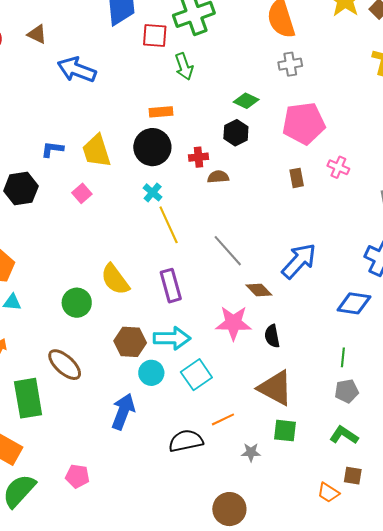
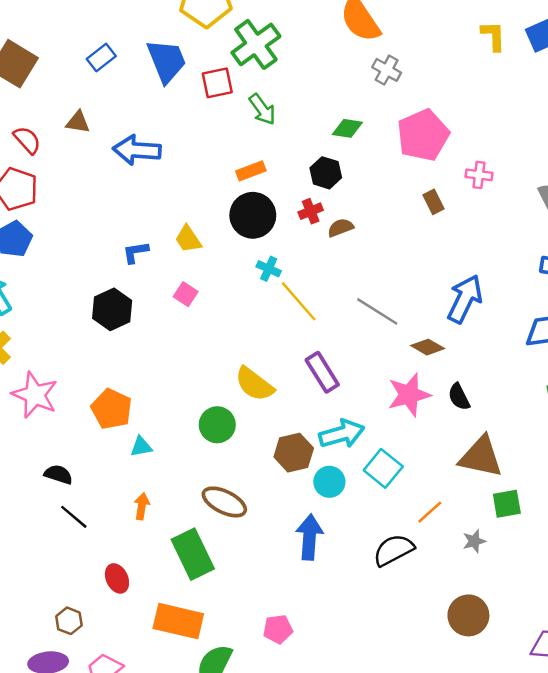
gray cross: (290, 64) -> (387, 70), turned -35
black hexagon: (236, 133) -> (326, 173), moved
yellow trapezoid: (96, 151) -> (188, 239), size x0.7

